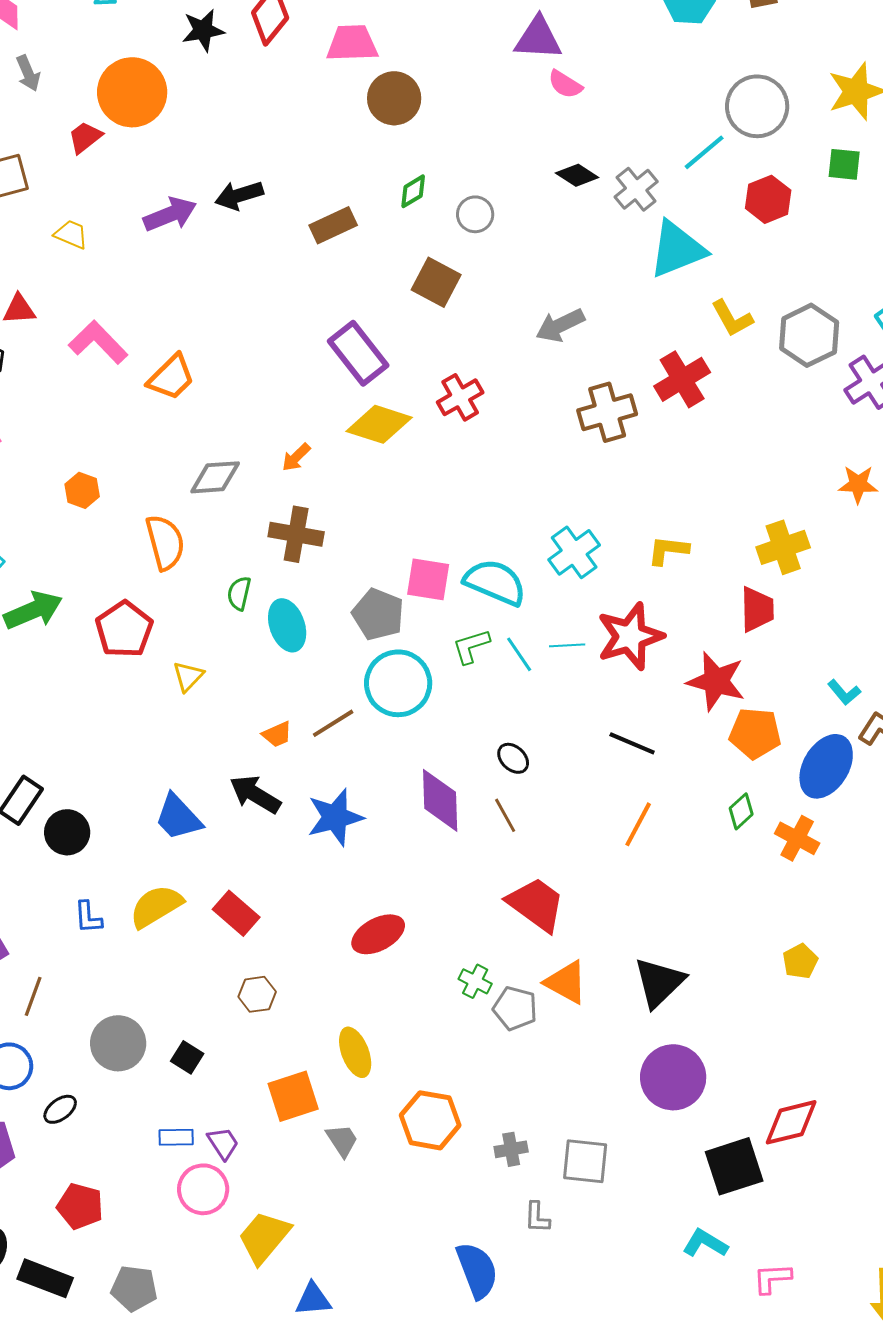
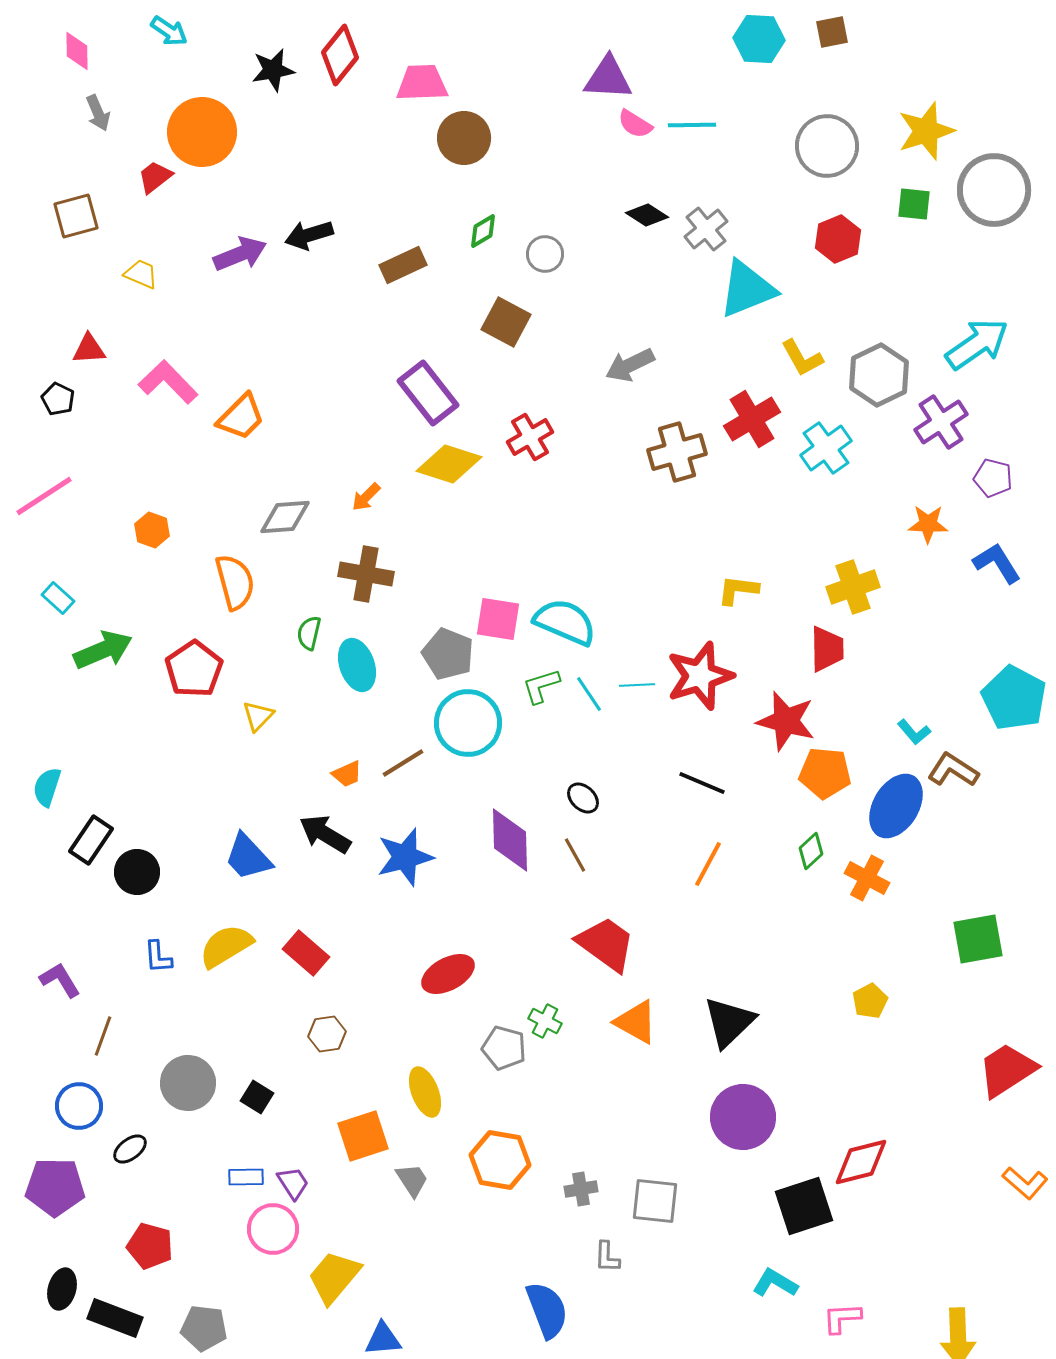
cyan line: (704, 152) -> (692, 125), moved, turned 39
cyan cross: (574, 552) -> (826, 448), moved
gray pentagon: (515, 1008) -> (504, 1048), moved

